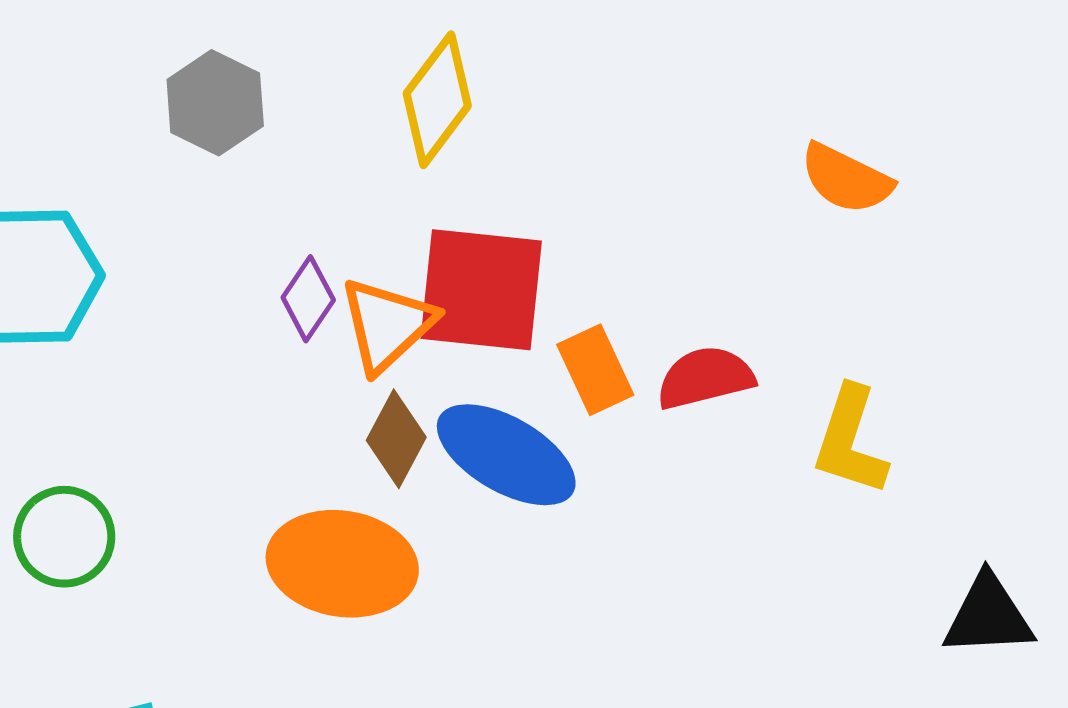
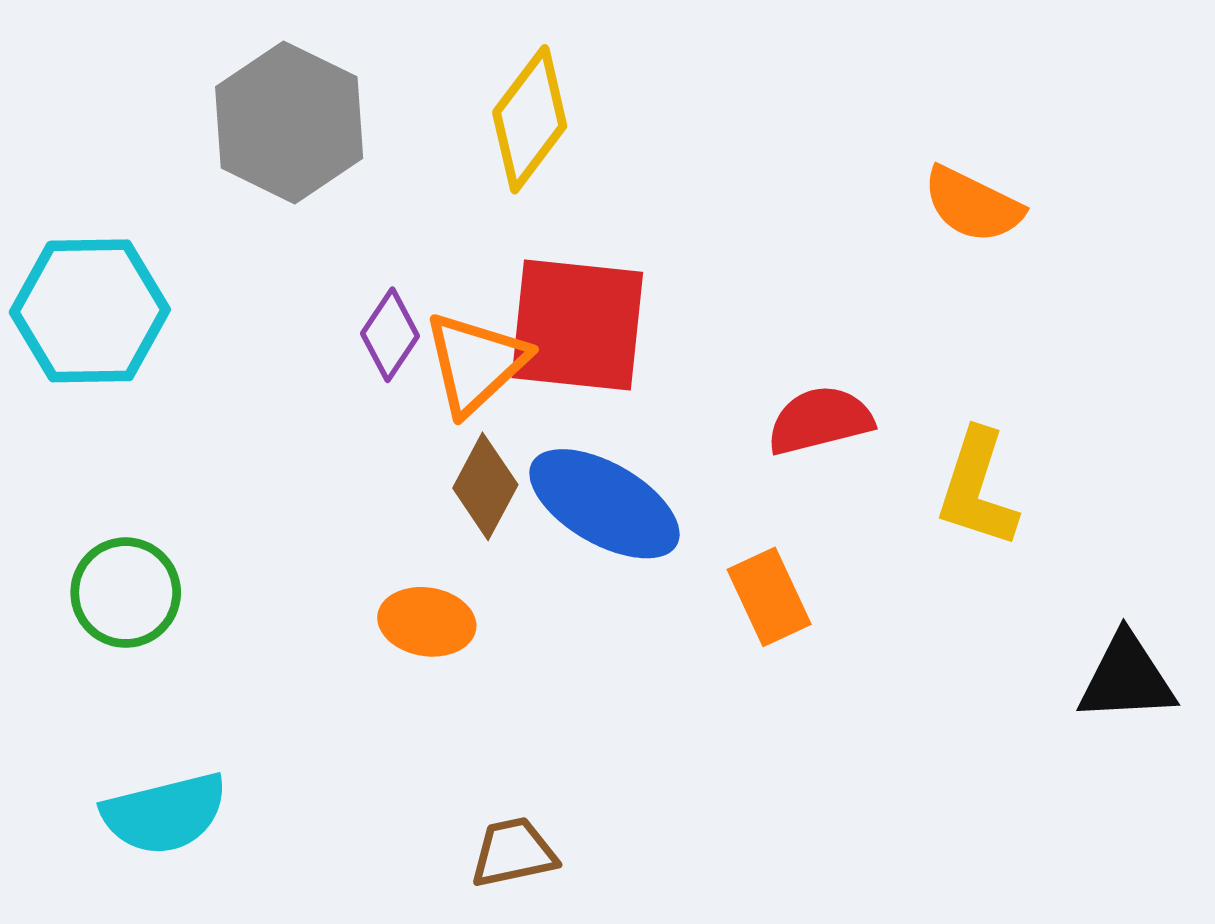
gray hexagon: (215, 103) -> (289, 122), size x1.4
orange rectangle: (595, 370) -> (769, 597), moved
orange ellipse: (342, 564) -> (427, 622), size x0.6

